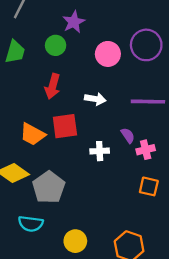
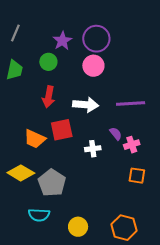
purple circle: (146, 45) -> (96, 39), moved
white arrow: (95, 99) -> (86, 105), size x1.4

